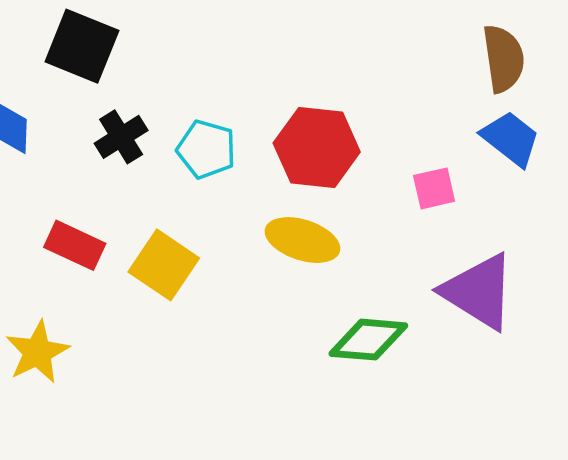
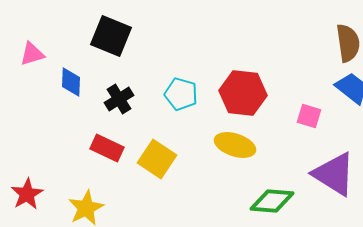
black cross: (121, 137) -> (119, 99), moved
pink square: (434, 188) -> (309, 116), turned 30

